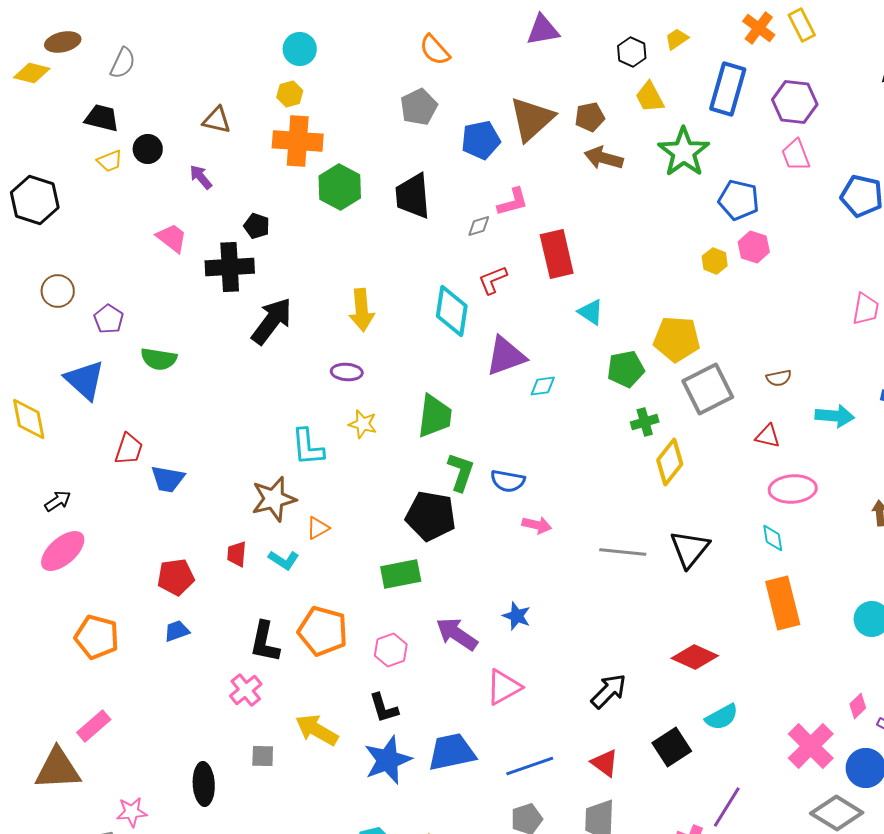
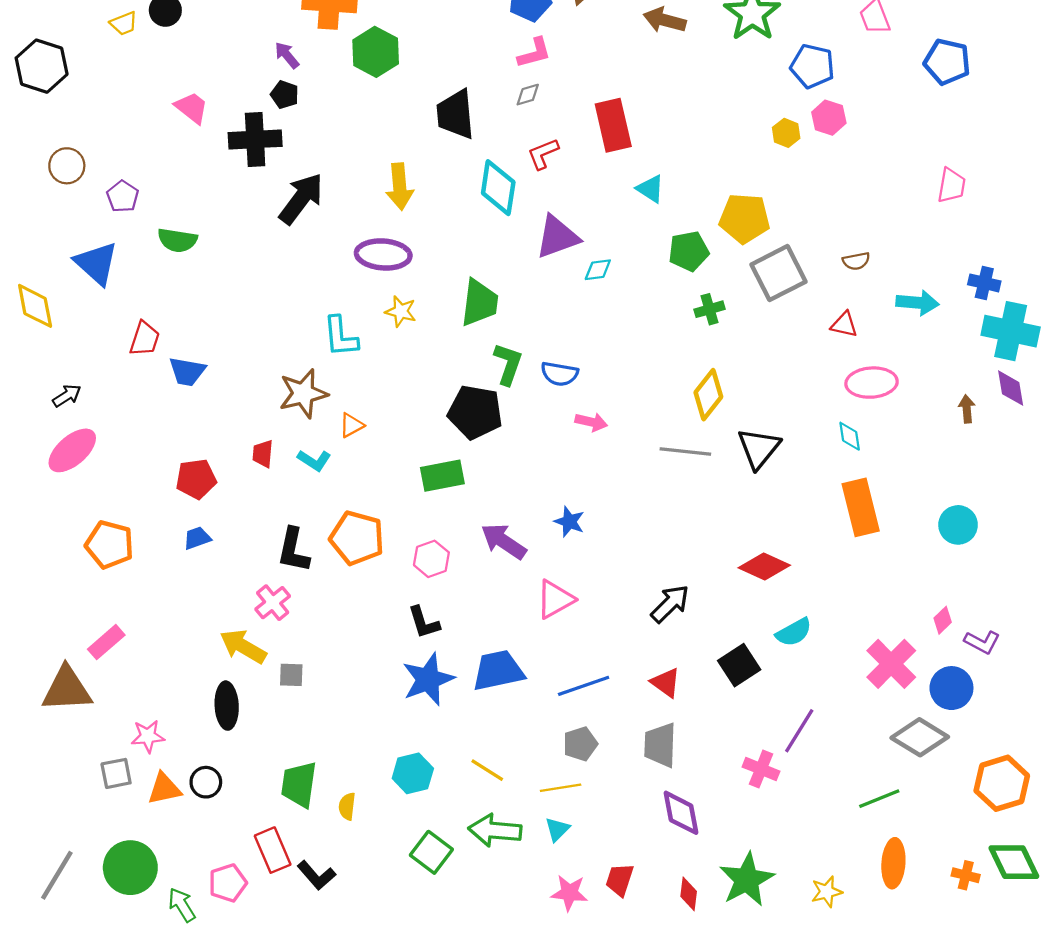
purple arrow: (201, 177) -> (287, 55), moved
black trapezoid: (413, 196) -> (455, 114), moved
pink L-shape: (513, 202) -> (534, 53), moved
purple ellipse: (347, 372) -> (383, 254), size x1.6
yellow diamond: (670, 462) -> (708, 395), moved
yellow arrow: (317, 730) -> (243, 646), moved

